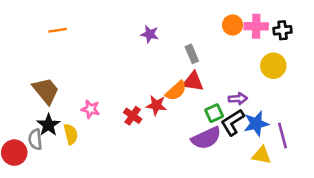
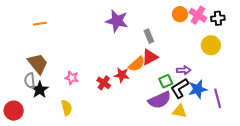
pink cross: (256, 26) -> (198, 15), turned 30
orange line: (58, 30) -> (40, 24), moved
purple star: (150, 34) -> (117, 21), size x1.6
red triangle: (193, 82) -> (150, 57), turned -36
yellow semicircle: (71, 134) -> (67, 108), moved
gray semicircle: (35, 139) -> (30, 81), moved
yellow triangle: (261, 155) -> (180, 111), moved

